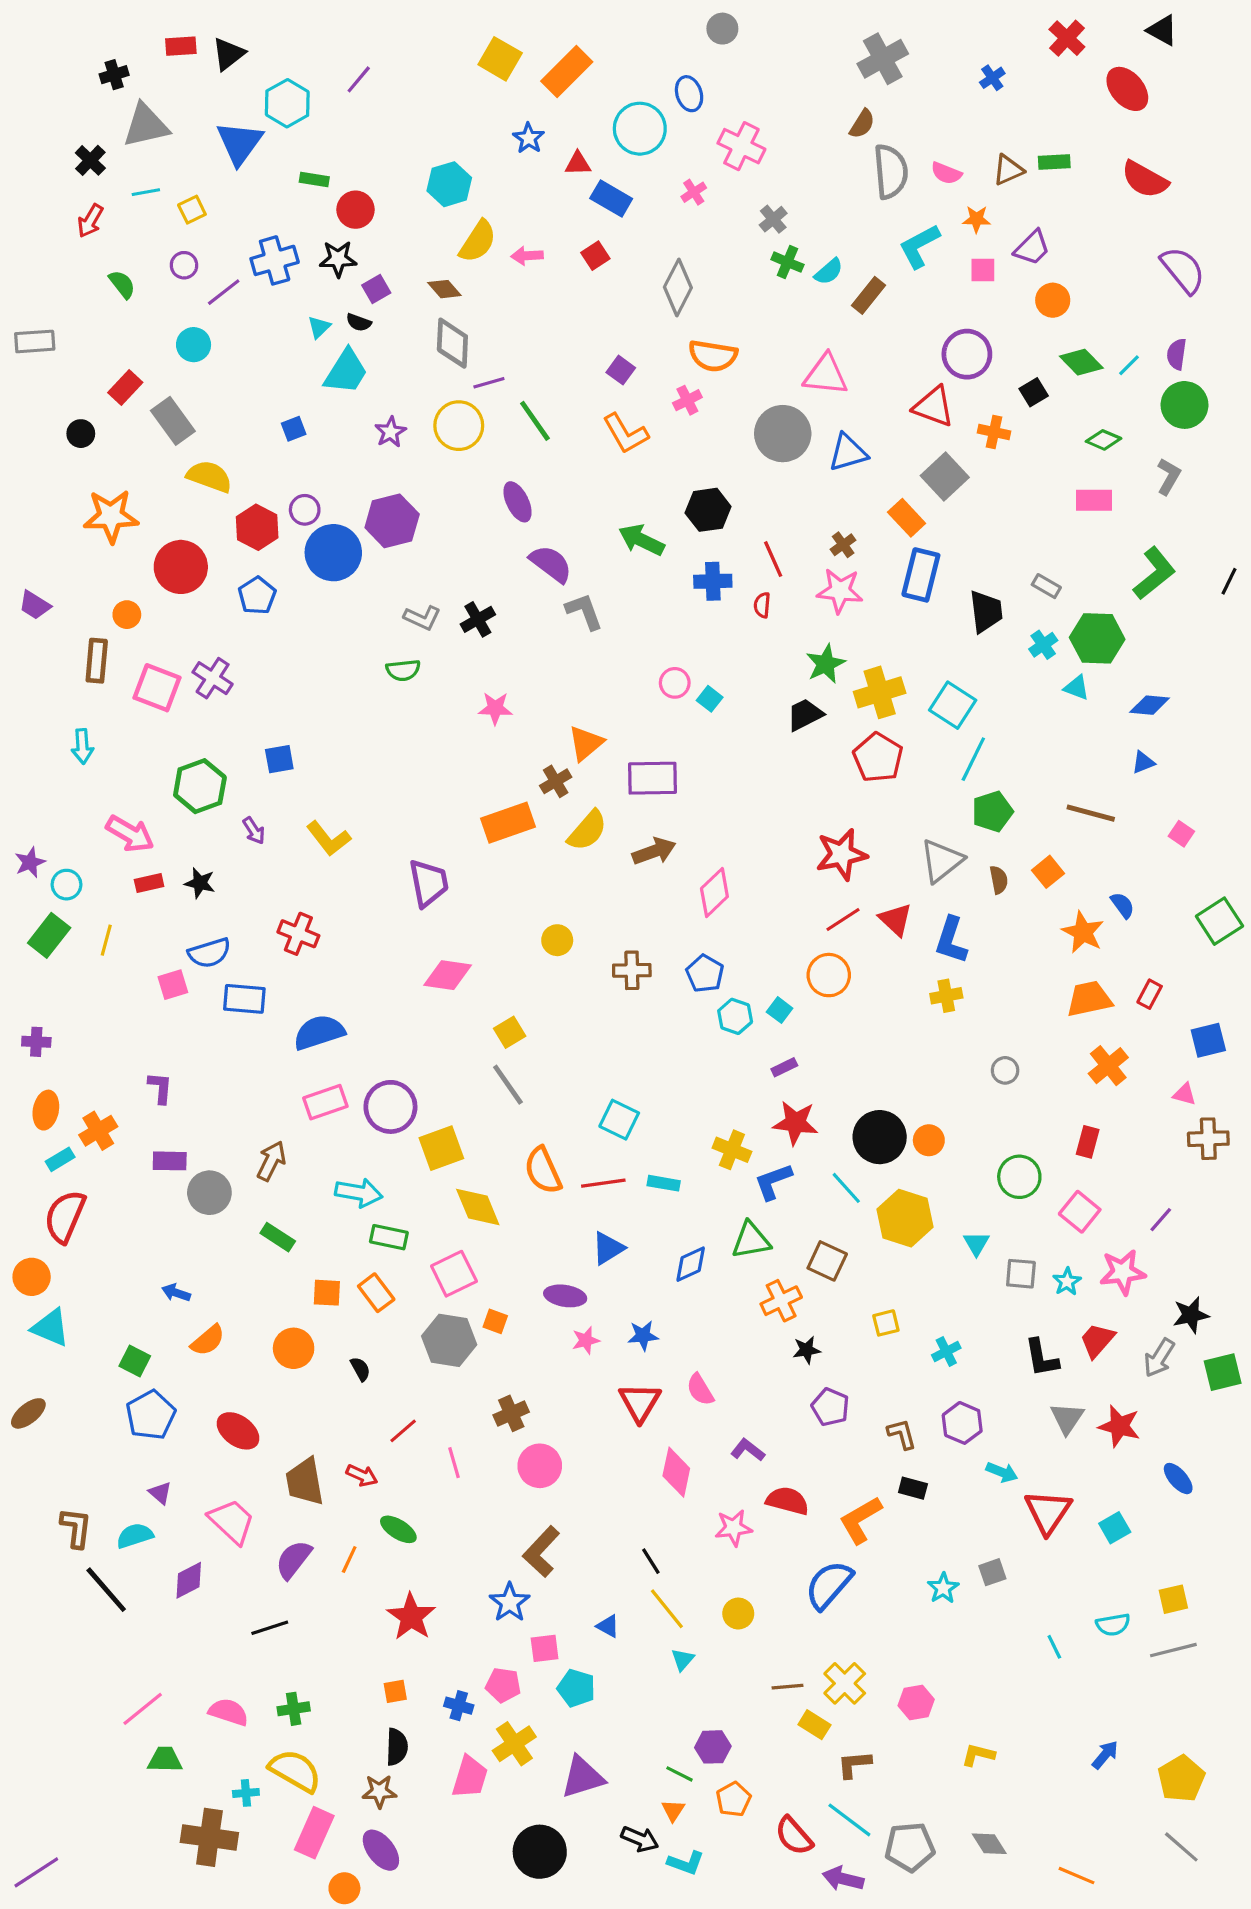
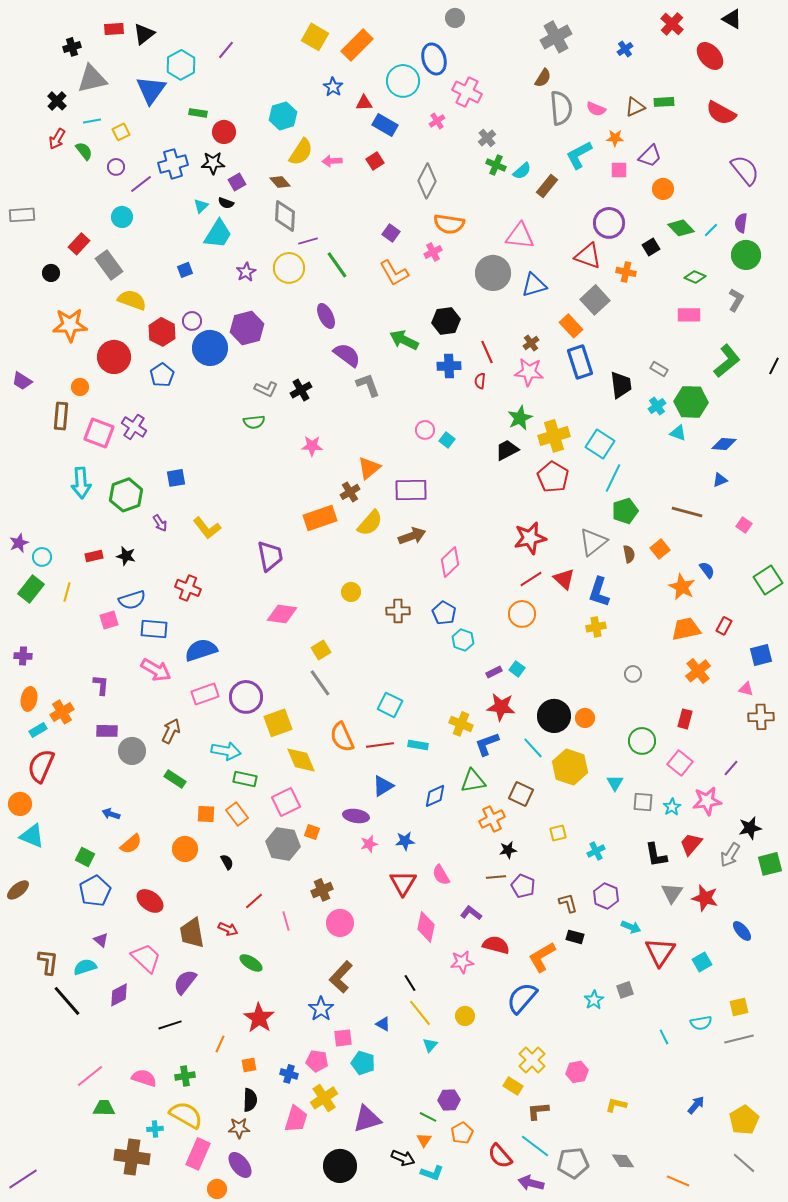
blue ellipse: (689, 94) -> (434, 59), size x1.4
green semicircle: (122, 284) -> (84, 151), moved
blue rectangle: (921, 575) -> (580, 362), turned -32
cyan arrow: (82, 746) -> (81, 483), moved, size x1.4
pink arrow: (130, 834) -> (156, 670), moved
cyan square: (780, 1010) -> (517, 669), moved
orange line: (349, 1560) -> (220, 1044), moved
brown line: (787, 1687) -> (496, 877), moved

